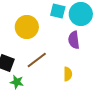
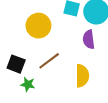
yellow semicircle: (68, 74) -> (82, 76), size x1.5

